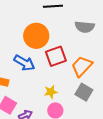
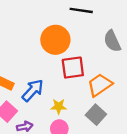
gray semicircle: (85, 27) -> (112, 41), turned 48
blue arrow: (24, 63) -> (33, 90), moved, turned -90

